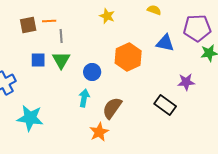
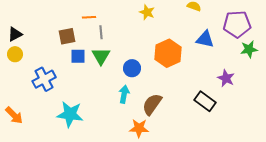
brown square: (28, 25) -> (67, 36), moved
purple star: (186, 82) -> (226, 78), turned 30
orange star: (99, 132) -> (139, 128), turned 30

